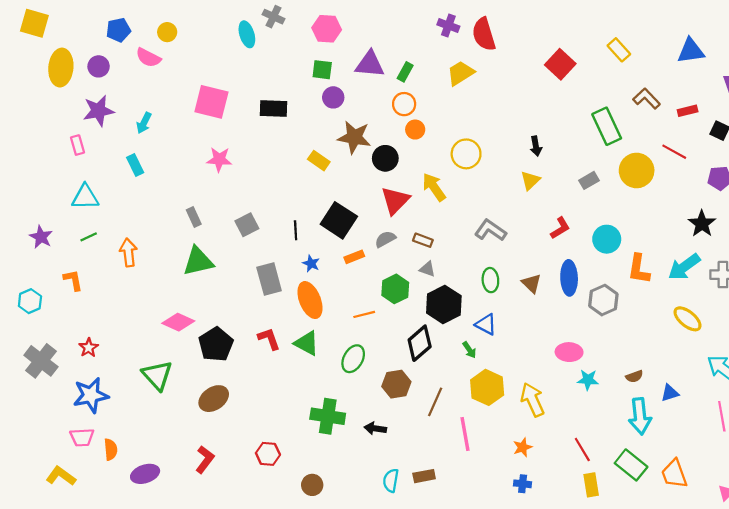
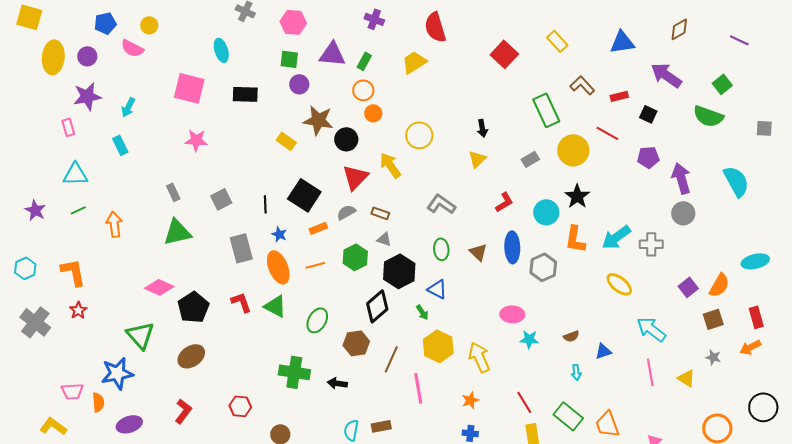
purple cross: (448, 25) -> (374, 19), moved
cyan ellipse: (247, 34) -> (221, 50), moved
black star: (702, 224) -> (577, 196), moved
orange L-shape: (73, 280) -> (73, 272), moved, size x1.4
orange line: (364, 314) -> (315, 265), moved
blue star: (91, 395) -> (117, 373), moved
cyan arrow: (640, 416) -> (576, 372), size x0.5

